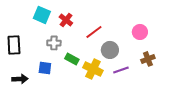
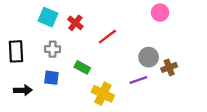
pink circle: (140, 32) -> (160, 13), moved
gray cross: (54, 43) -> (53, 49), moved
gray circle: (110, 50) -> (149, 57), moved
yellow cross: (93, 69) -> (103, 94), moved

